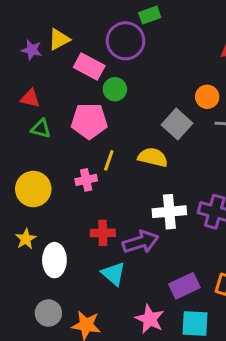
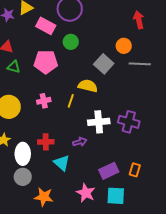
green circle: (115, 89) -> (71, 42), moved
yellow line: (109, 160) -> (71, 101), moved
red cross: (103, 233) -> (46, 142), moved
purple arrow: (141, 242) -> (80, 142), size x0.6
gray circle: (48, 313) -> (23, 177), moved

